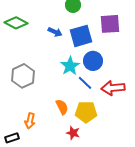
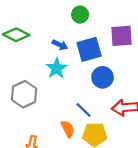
cyan star: (70, 66) -> (57, 68), moved
blue line: (85, 83) -> (83, 110), moved

